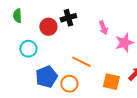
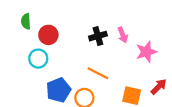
black cross: (68, 18) -> (98, 36), moved
red circle: (48, 27) -> (48, 35), moved

